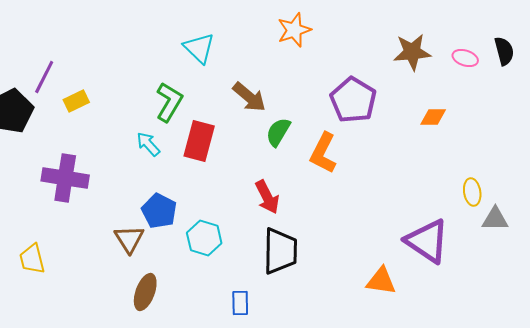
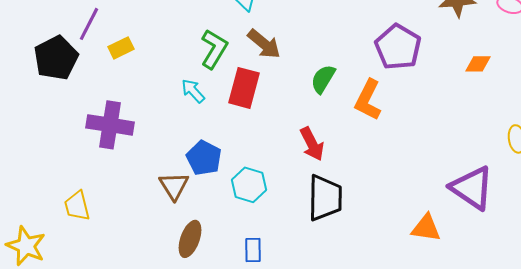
brown arrow: (249, 97) -> (264, 44), moved
blue rectangle: (240, 303) -> (253, 250), moved

